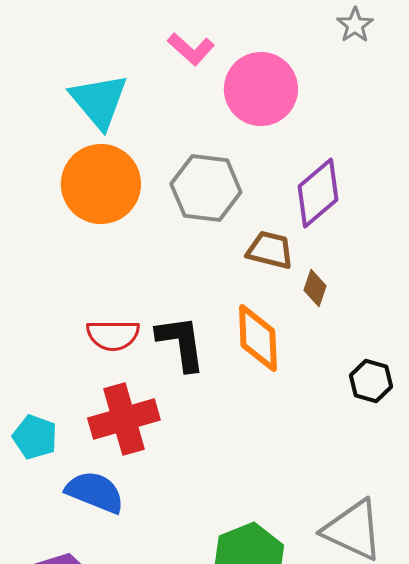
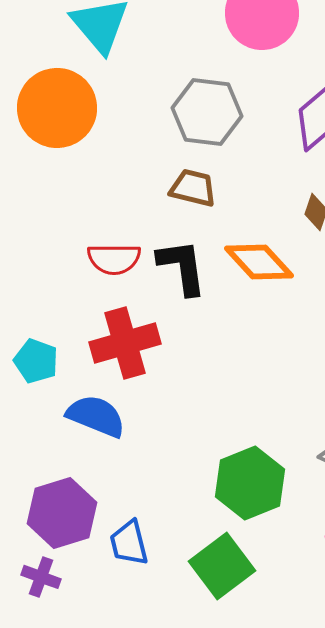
orange circle: (101, 184) -> (57, 108), moved
brown trapezoid: (270, 250) -> (193, 188), moved
orange diamond: (258, 338) -> (259, 262), turned -40

